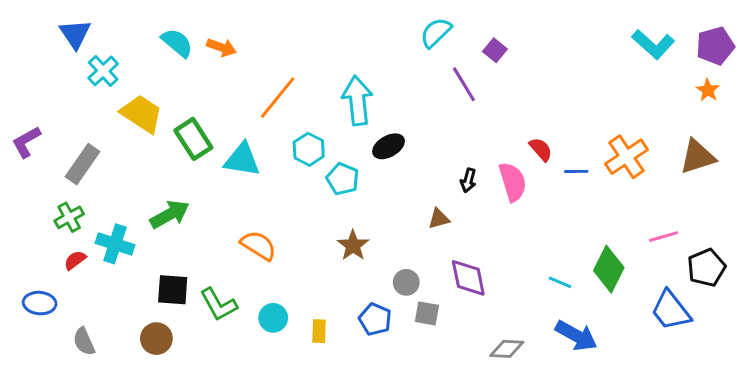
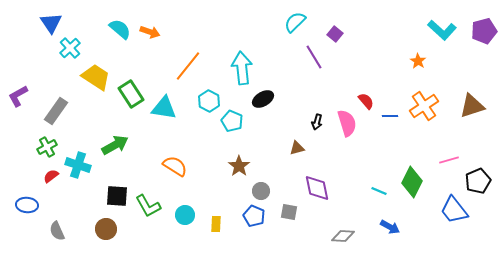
orange star: (708, 90) -> (418, 61), moved
gray circle: (406, 282) -> (261, 191), moved
blue arrow: (576, 336) -> (390, 227), size x0.7

